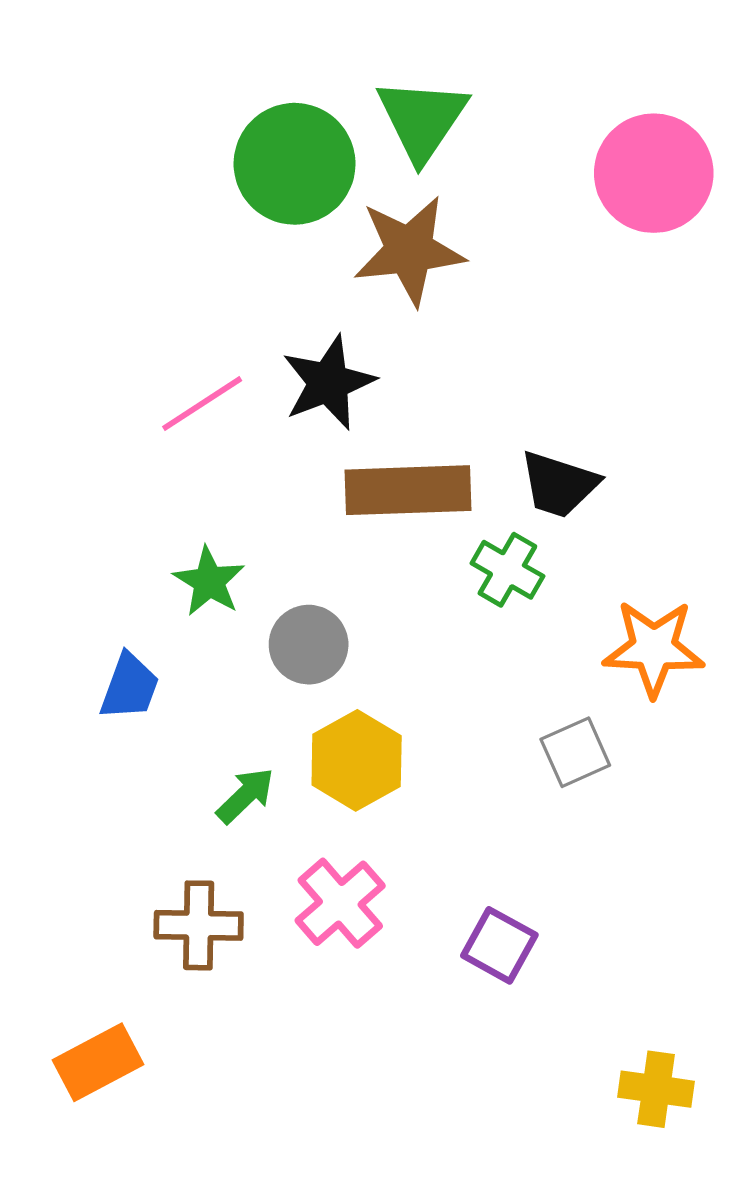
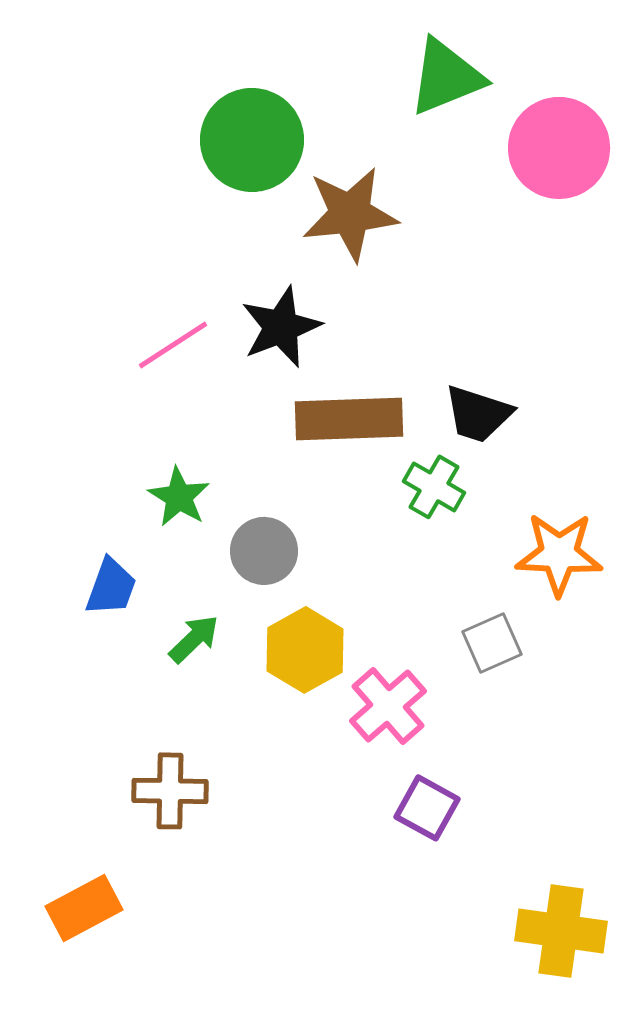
green triangle: (422, 119) -> (446, 77), moved, turned 34
green arrow: (245, 796) -> (194, 639), moved
pink cross: (340, 903) -> (388, 706), moved
yellow cross: (656, 1089) -> (561, 931), size x1.4

